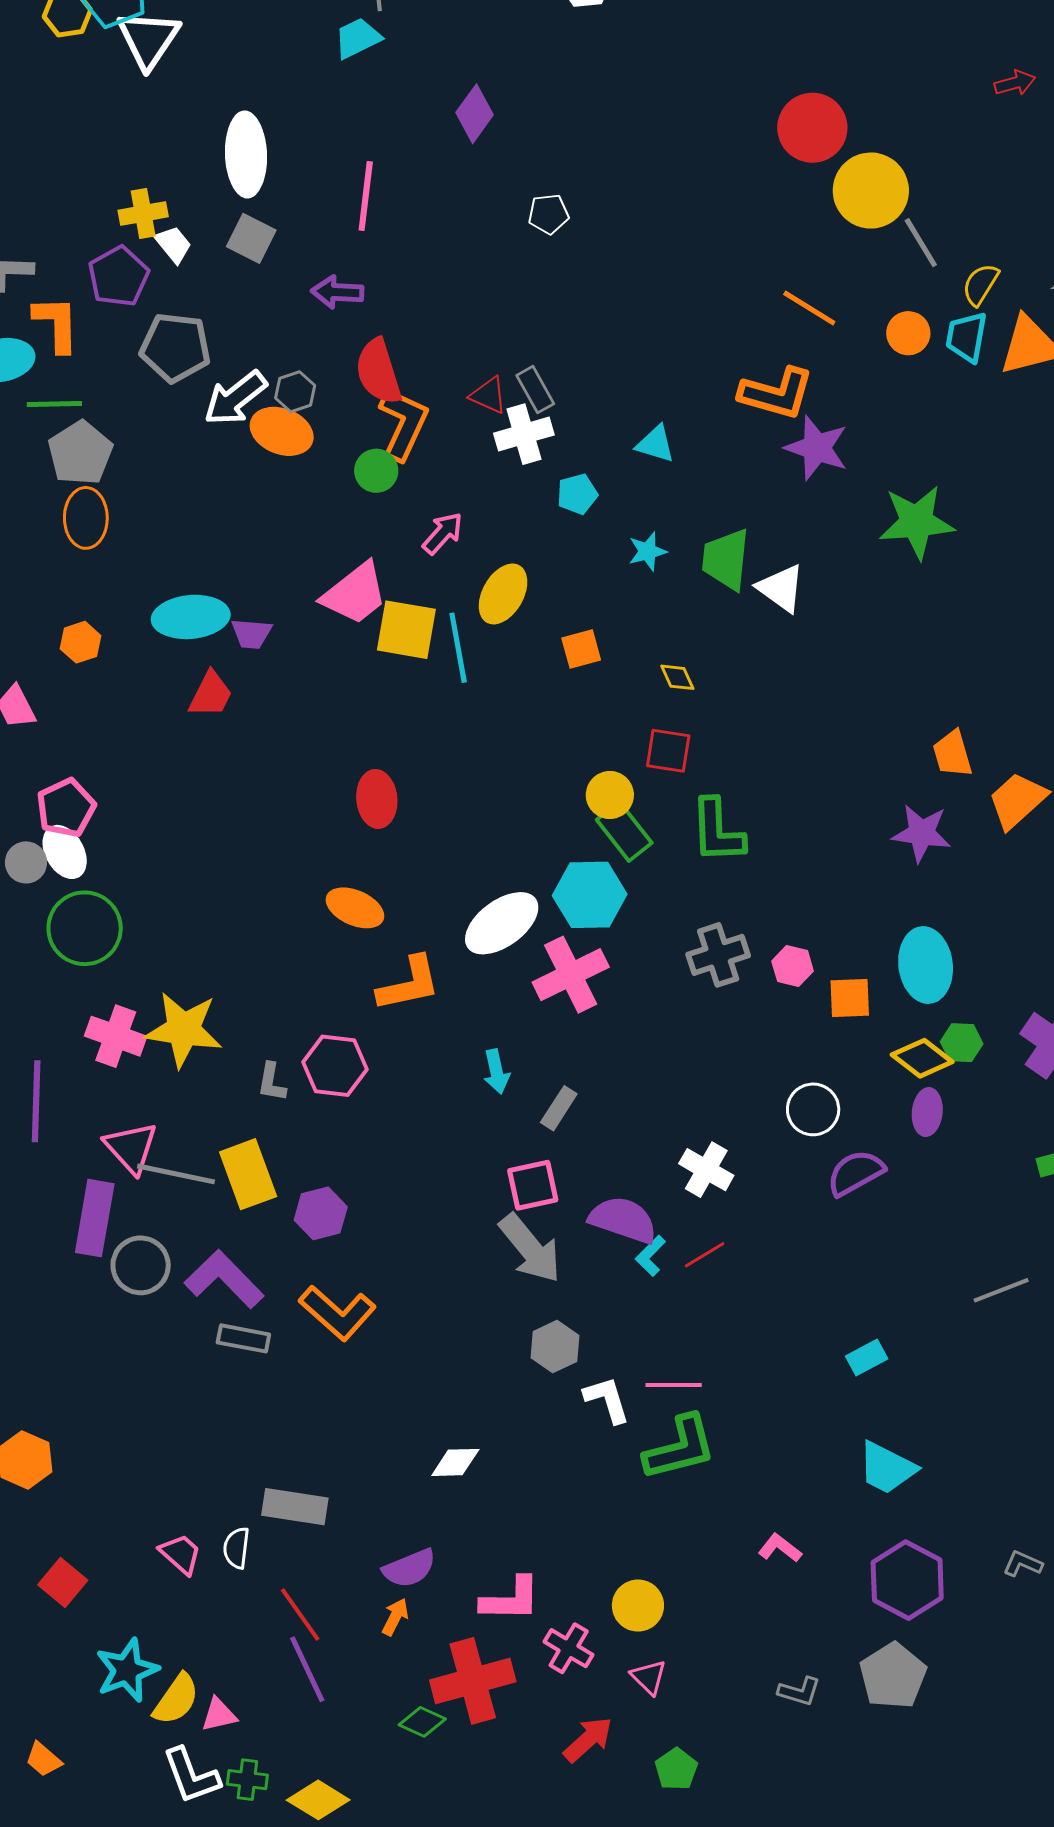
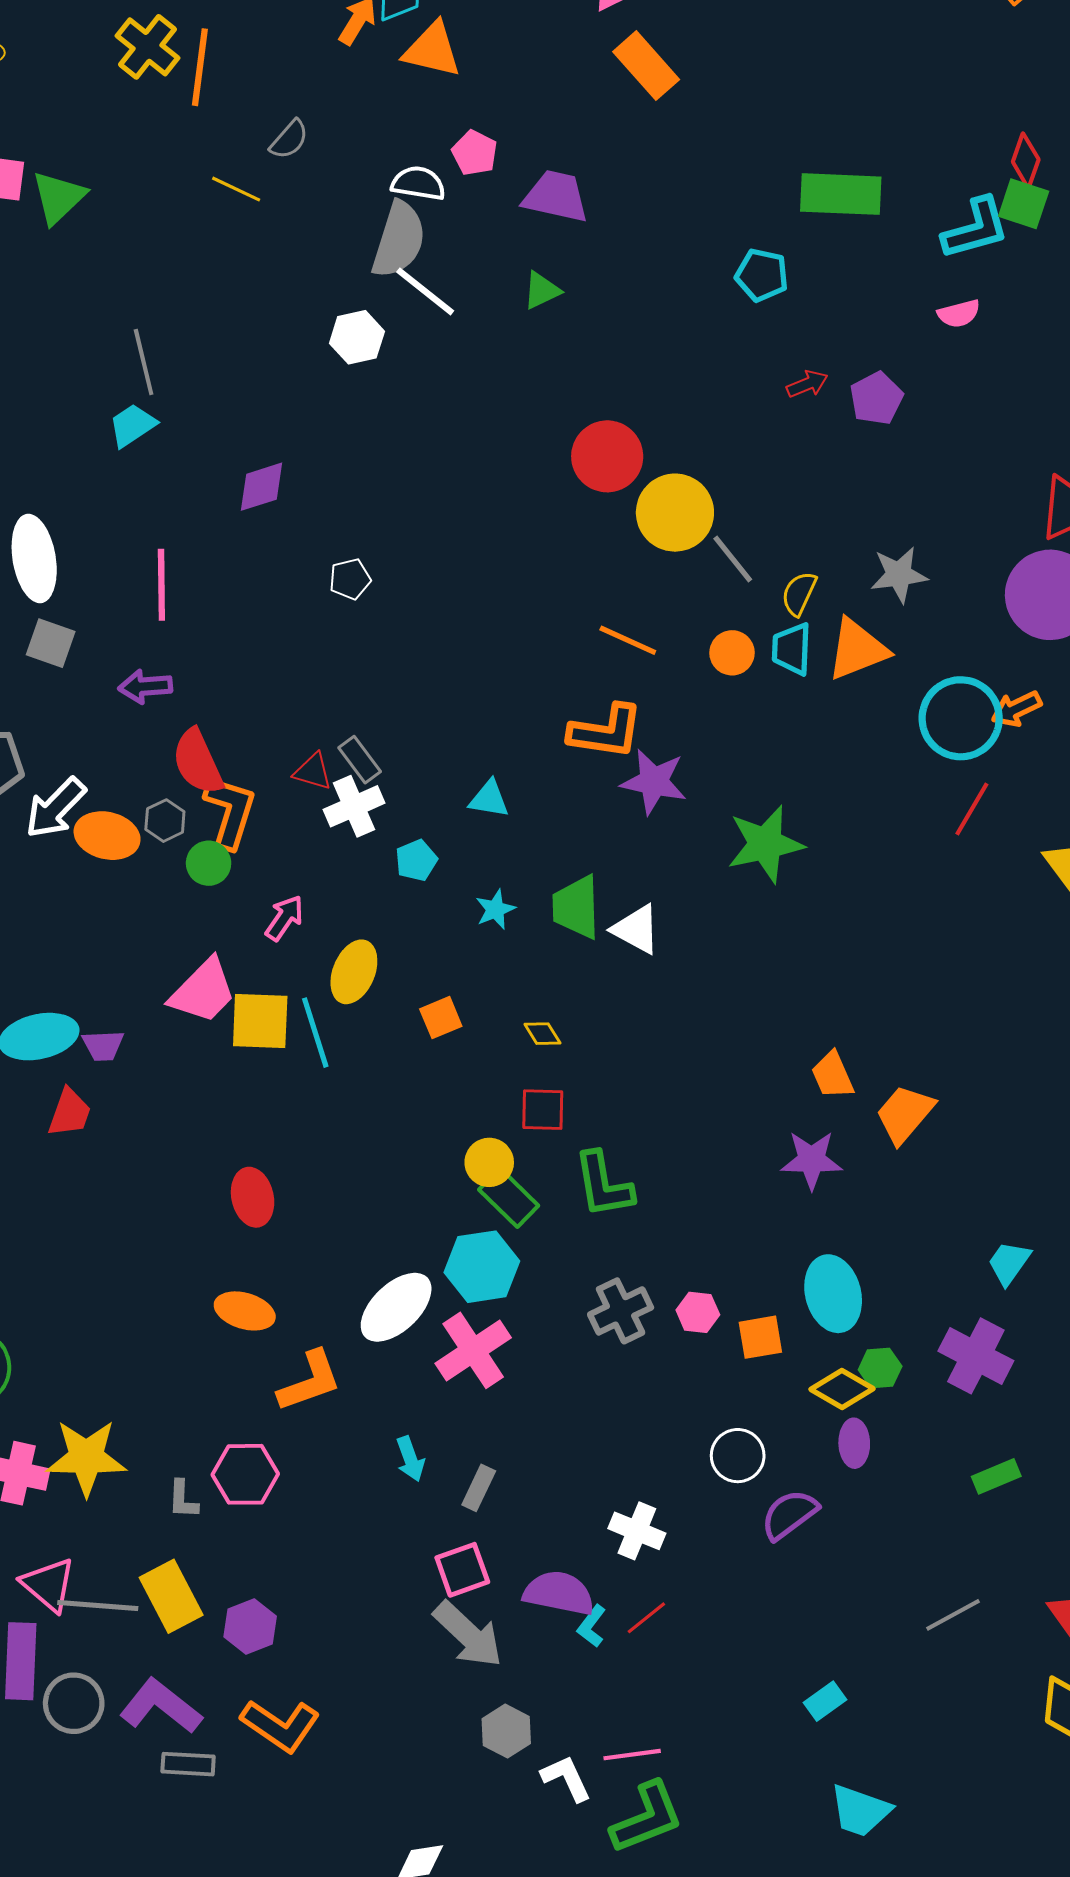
purple diamond: (475, 114) -> (261, 487), turned 44
gray hexagon: (295, 392) -> (165, 821), moved

